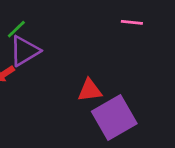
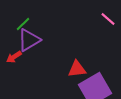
pink line: (132, 22) -> (108, 19), turned 35

